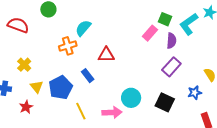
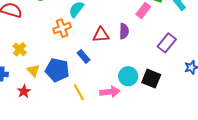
purple semicircle: (171, 41) -> (124, 31), moved
blue pentagon: (61, 88) -> (57, 70), turned -30
black square: (165, 102) -> (151, 79), moved

